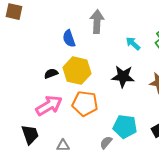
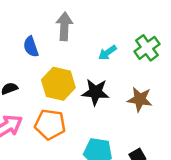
cyan arrow: (133, 44) -> (107, 53), turned -77
yellow hexagon: (77, 71) -> (58, 84), moved

